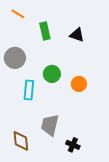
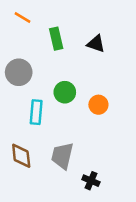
brown diamond: (21, 141) -> (21, 156), moved

